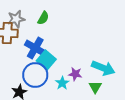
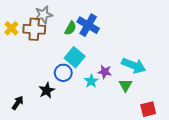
green semicircle: (43, 18) -> (70, 28), moved
blue cross: (35, 48) -> (88, 25), moved
blue circle: (35, 75) -> (63, 73), size x0.7

